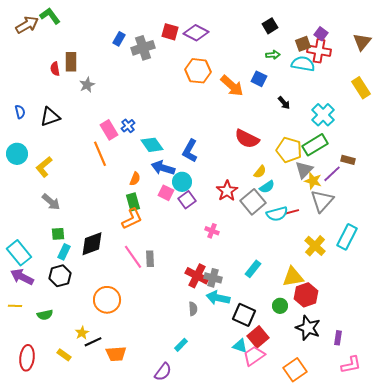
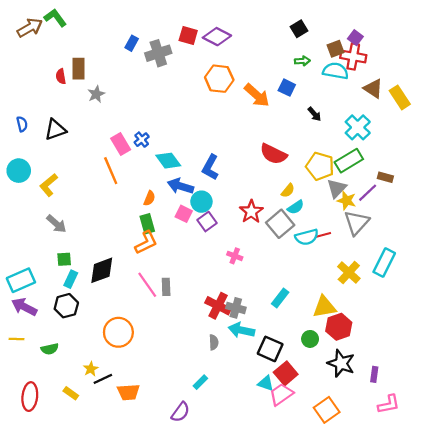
brown triangle: (362, 42) -> (373, 89), moved, turned -36
cyan rectangle: (19, 253) -> (21, 280), turned -75

